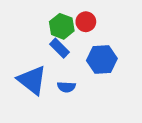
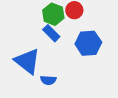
blue semicircle: (66, 87) -> (48, 80), moved

